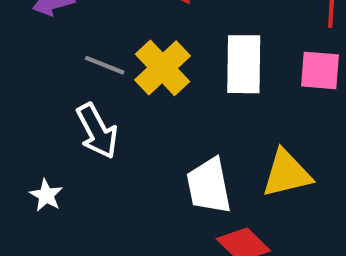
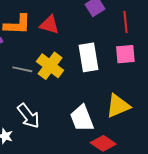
white arrow: (97, 131) -> (28, 116), moved

